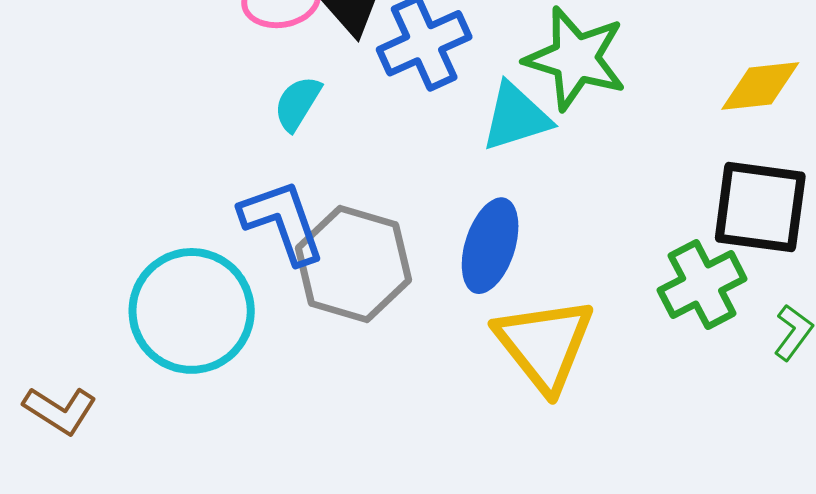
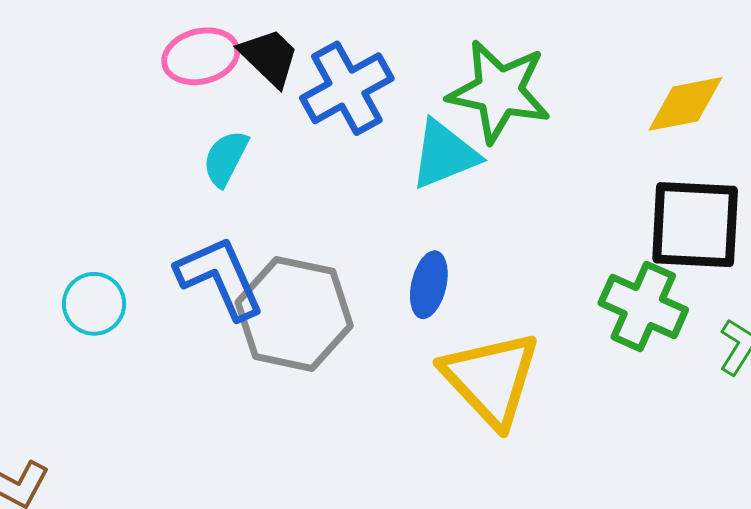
blue ellipse: (490, 246) -> (429, 285), size x0.7
green cross: (702, 284) -> (643, 306), turned -34
cyan circle: (192, 311) -> (94, 304), moved, size x0.5

